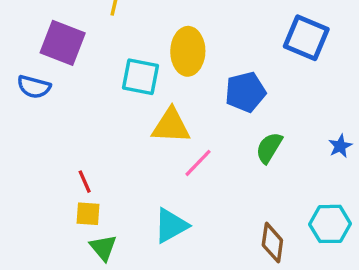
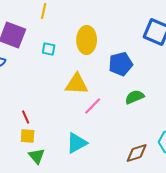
cyan square: (140, 77) -> (49, 49), moved, size x0.6
green semicircle: (269, 148) -> (135, 97), turned 36
brown diamond: (272, 243) -> (137, 153), turned 65

